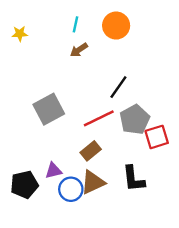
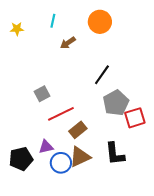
cyan line: (75, 24) -> (53, 21), moved
gray square: (49, 109) -> (42, 94), size x0.6
red line: (99, 118) -> (61, 114), moved

